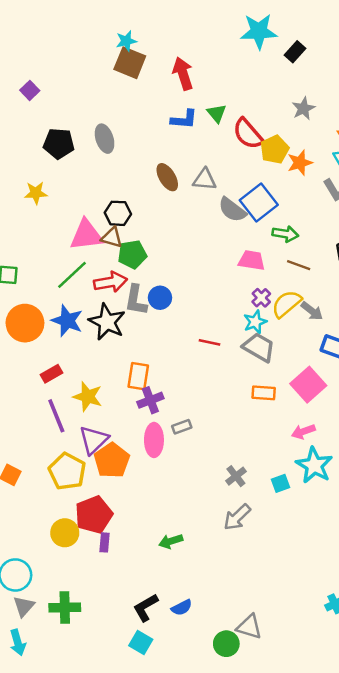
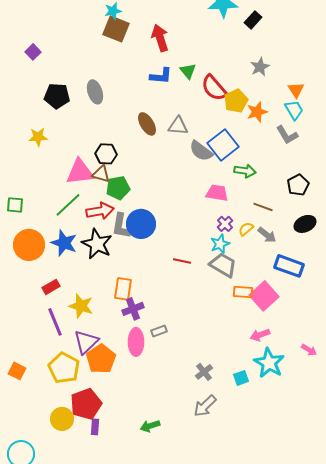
brown line: (299, 265) -> (263, 207), moved
blue circle: (160, 298) -> (141, 224), size x1.5
yellow semicircle: (287, 304) -> (246, 229), size x0.6
orange rectangle: (264, 393) -> (243, 292), moved

